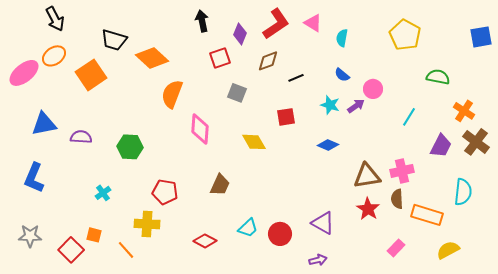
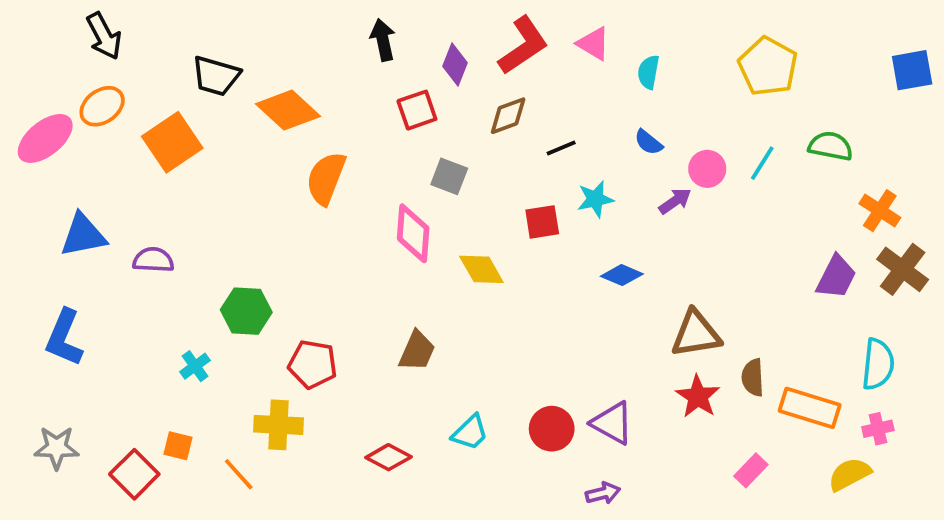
cyan star: (330, 105) -> (595, 199), moved, turned -30
cyan line: (409, 117) -> (762, 163), moved
pink diamond: (200, 129) -> (413, 233), moved
green hexagon: (130, 147) -> (246, 311), moved
pink cross: (402, 171) -> (878, 429), moved, size x0.7
red circle: (280, 234) -> (552, 429), moved

